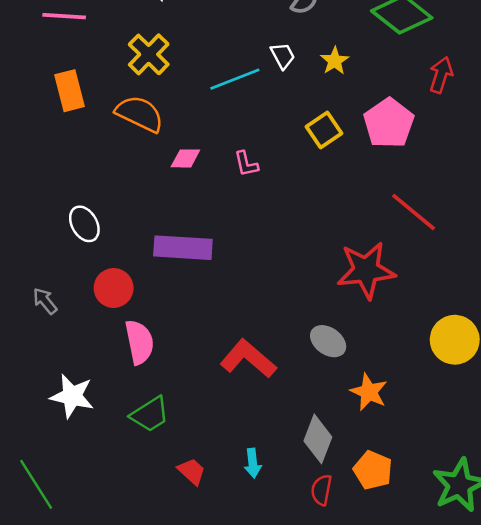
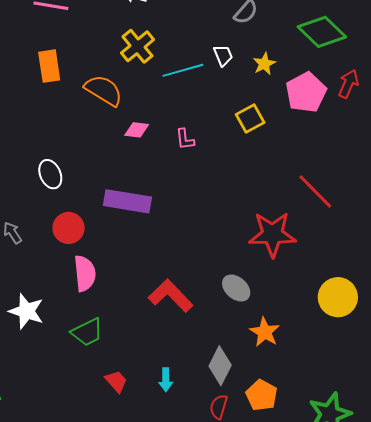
yellow cross: (149, 54) -> (137, 46), moved
pink pentagon: (389, 123) -> (306, 92), moved

